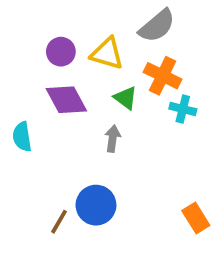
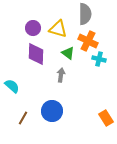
gray semicircle: (157, 26) -> (85, 14), turned -50
purple diamond: (66, 100) -> (36, 54), turned 30
cyan semicircle: (22, 137) -> (12, 86), moved, turned 140
brown line: (59, 222) -> (23, 118), moved

